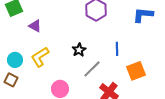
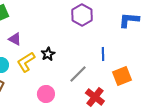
purple triangle: (35, 26) -> (15, 39), moved
black star: (79, 50) -> (48, 54), moved

